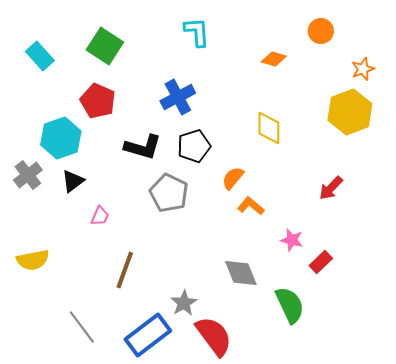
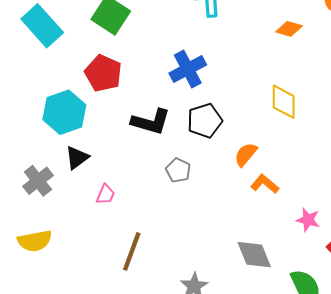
cyan rectangle: (40, 56) -> (42, 26), size x1.4
gray cross: (28, 175) -> (38, 181), moved
gray pentagon: (169, 193) -> (178, 170), size x0.6

